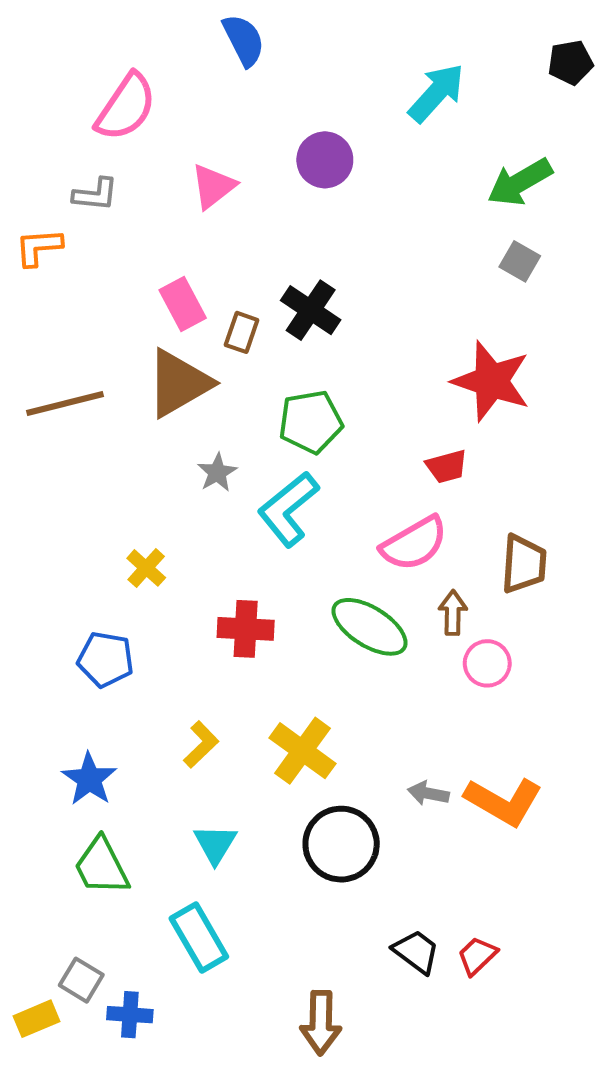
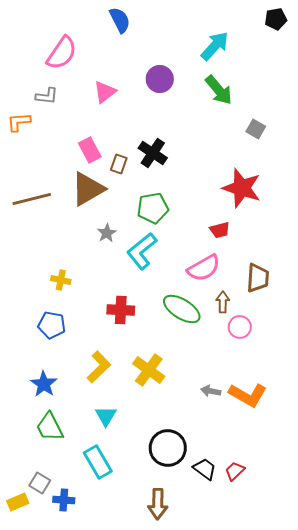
black pentagon: (570, 62) -> (276, 19), moved
green arrow: (520, 182) -> (219, 90), moved, turned -100
yellow cross: (146, 568) -> (61, 280), moved, turned -30
yellow L-shape: (201, 745) -> (99, 367), size x1.4
black circle: (341, 844) -> (168, 448), moved

